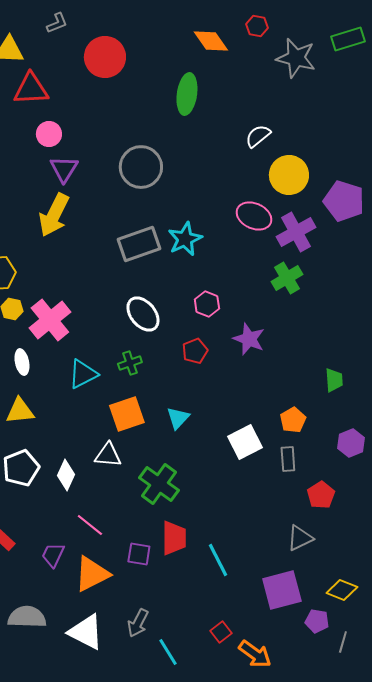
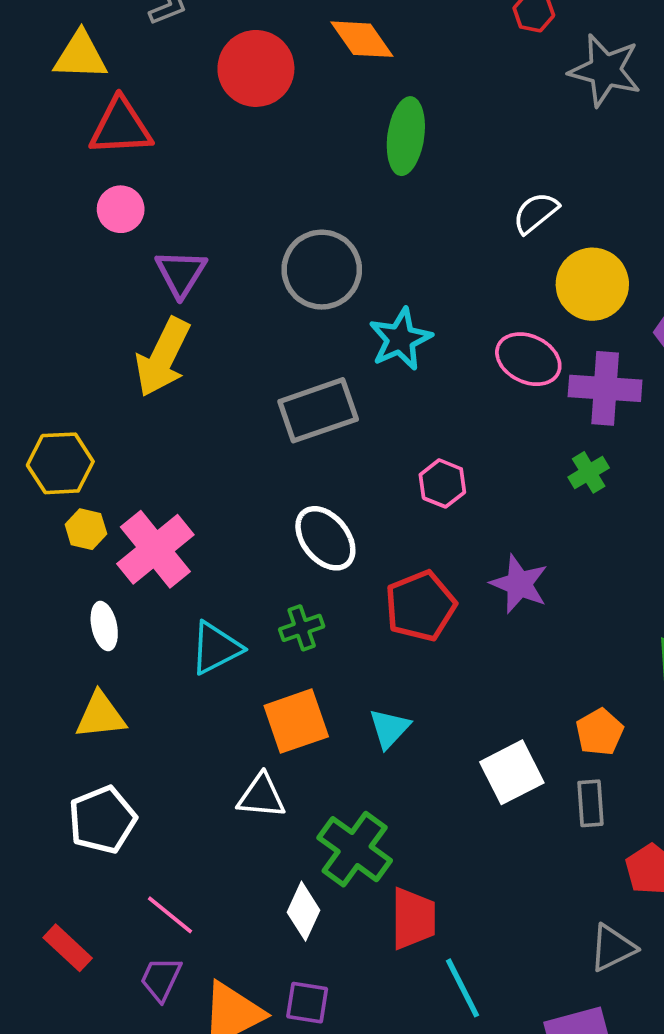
orange diamond: (211, 41) -> (362, 39), moved
pink circle: (49, 134) -> (121, 209), moved
purple cross: (296, 232) -> (605, 388), turned 33
cyan star: (185, 239) -> (400, 339), moved
green cross: (287, 278) -> (589, 472), size x0.7
pink hexagon: (207, 304) -> (442, 483), moved
red pentagon: (195, 351) -> (420, 606), size x1.5
white diamond: (66, 475) -> (303, 911), moved
pink line: (90, 525) -> (170, 915), moved
red trapezoid: (174, 538) -> (413, 919), moved
purple square: (139, 554) -> (307, 1003), moved

